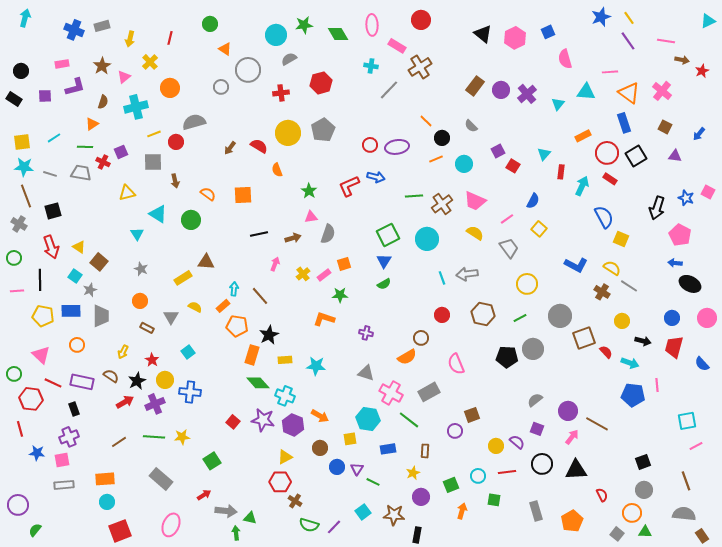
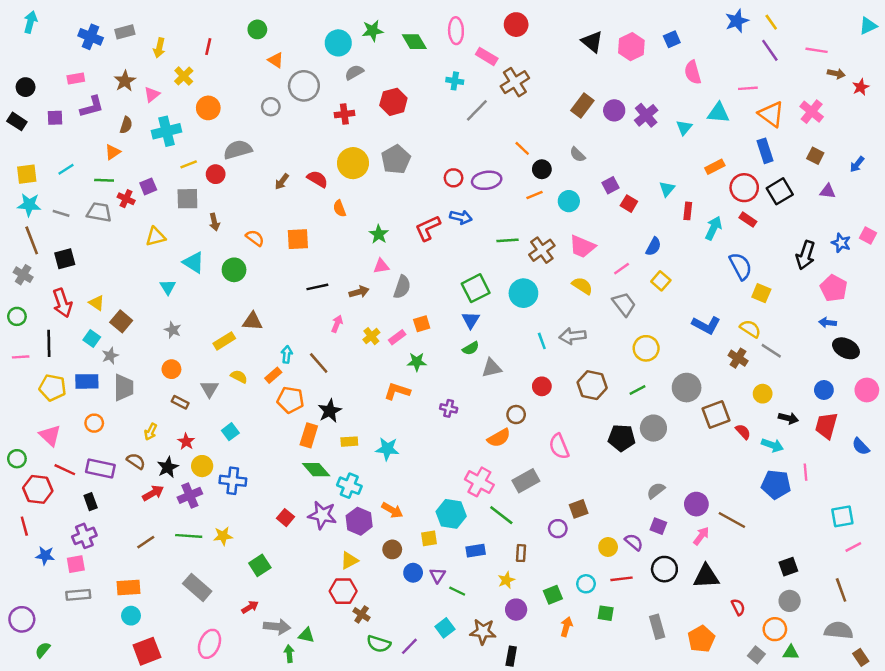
gray triangle: (366, 373) -> (492, 368), moved, turned -30

